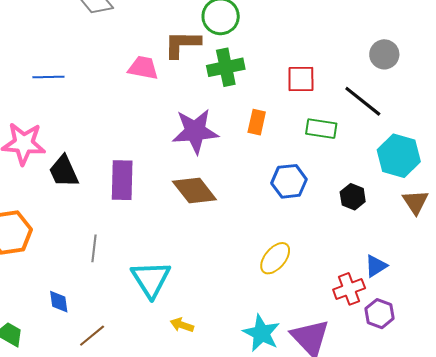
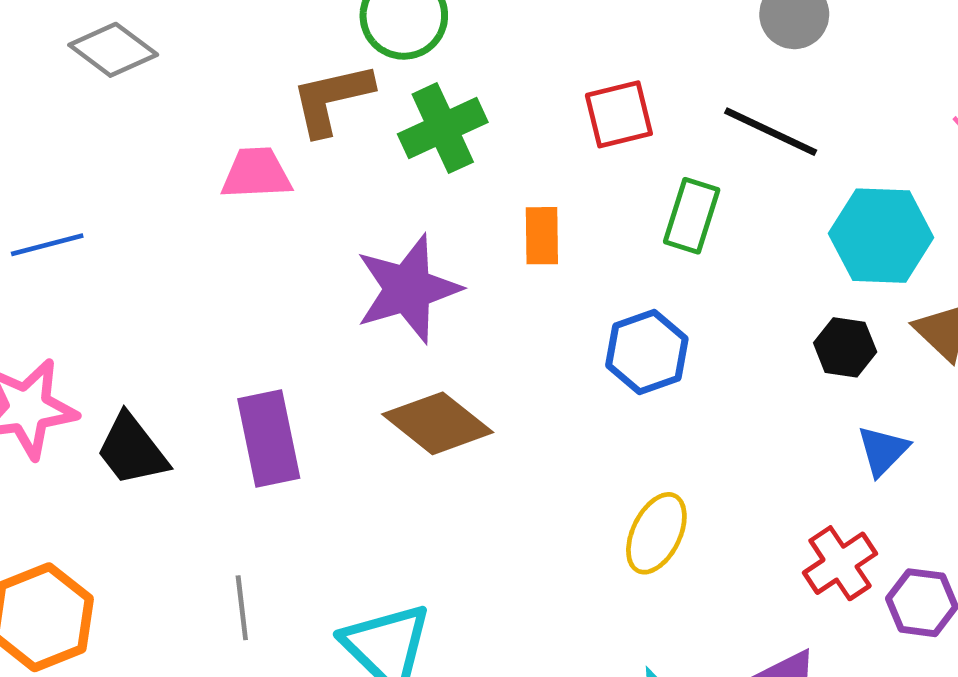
green rectangle: (321, 129) -> (692, 216), turned -68
black hexagon: (353, 197) -> (845, 347), moved
blue triangle: (376, 266) -> (883, 451), moved

